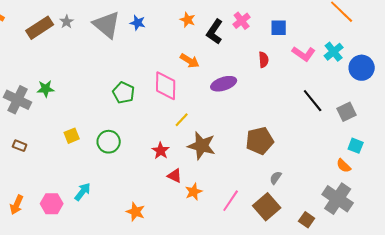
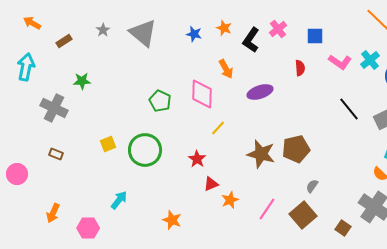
blue star: (138, 23) -> (194, 34), moved
brown rectangle: (40, 28) -> (64, 41), moved, size x0.6
orange arrow: (190, 61) -> (226, 69), turned 30
green star: (46, 89) -> (82, 81), moved
green circle: (109, 142) -> (145, 150), size x1.4
brown star: (202, 146) -> (261, 154), moved
red triangle: (175, 176) -> (211, 184), turned -49
pink hexagon: (52, 204) -> (88, 228), moved

